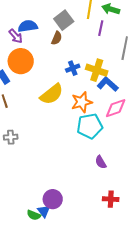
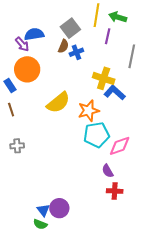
blue cross: (73, 68) -> (76, 52), moved
pink diamond: (116, 108) -> (120, 146), moved
red cross: (111, 199) -> (115, 191), moved
blue triangle: (44, 211) -> (43, 210), moved

